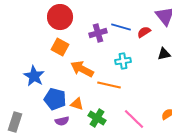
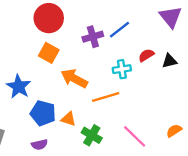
blue line: (121, 27) -> (120, 30), turned -54
red semicircle: (144, 32) -> (146, 55), moved
orange line: (109, 85) -> (106, 97), turned -30
purple semicircle: (62, 121) -> (39, 145), moved

